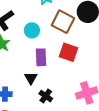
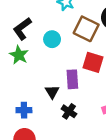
purple rectangle: (41, 57) -> (72, 79), moved

